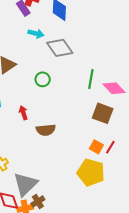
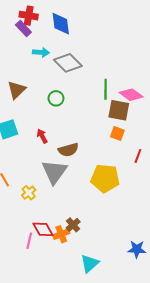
brown square: (103, 113) -> (119, 110), moved
orange square: (96, 147) -> (117, 133), moved
yellow pentagon: (91, 172) -> (105, 178), moved
gray triangle: (25, 184) -> (54, 172), moved

